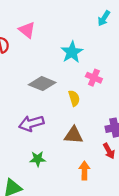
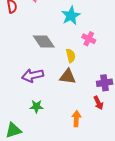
gray diamond: (42, 84) -> (44, 41), turned 30
brown triangle: (74, 135) -> (68, 77), moved

